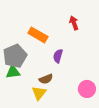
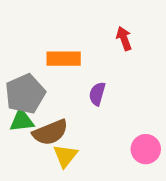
orange rectangle: (38, 35) -> (64, 59), turned -30
brown semicircle: (46, 79) -> (50, 132), moved, size x1.5

